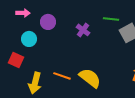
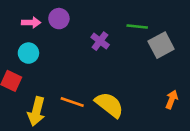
pink arrow: (23, 13) -> (31, 23), moved
purple circle: (48, 22) -> (59, 19), moved

